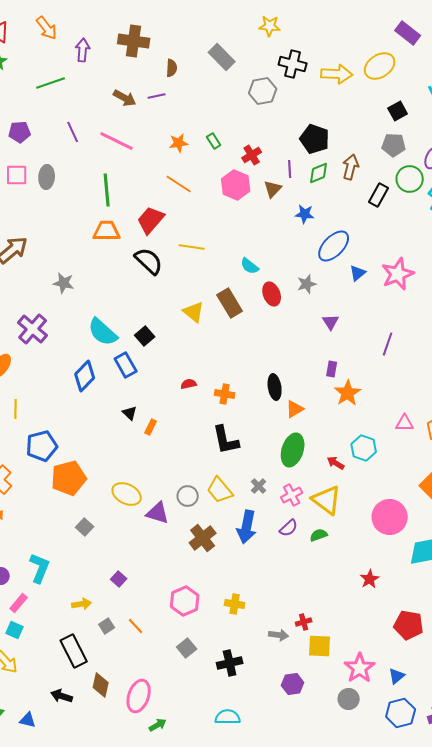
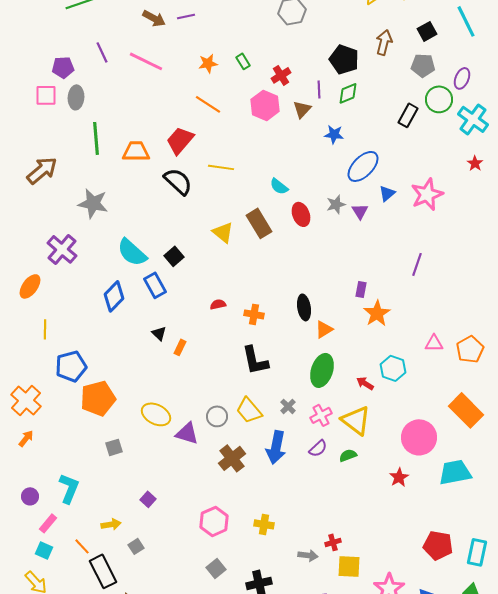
purple pentagon: (20, 132) -> (63, 67), moved
brown arrow: (351, 167) -> (384, 42), moved
green line: (107, 190) -> (96, 138), moved
gray star: (64, 283) -> (93, 203), size x1.4
purple triangle: (331, 322) -> (360, 211), moved
gray square: (85, 527) -> (114, 447), turned 30
red star: (370, 579) -> (399, 477), moved
orange line: (136, 626) -> (82, 546), moved

